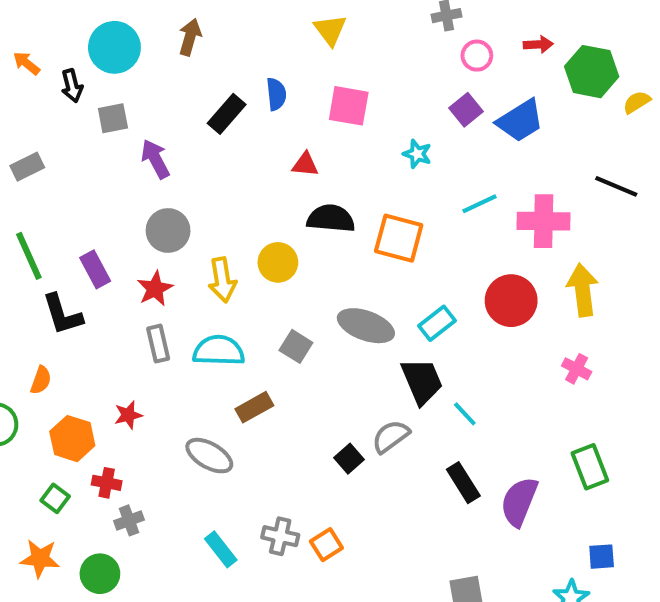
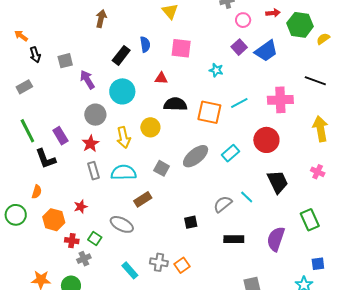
cyan circle: (114, 47) -> (122, 91), moved
black arrow: (72, 86) -> (35, 55), moved
cyan line: (480, 204) -> (239, 103), moved
yellow arrow: (583, 290) -> (320, 129), moved
gray ellipse: (366, 326) -> (196, 156), turned -56
pink cross: (577, 369) -> (318, 172), moved
black trapezoid: (422, 381) -> (278, 182), moved
gray semicircle: (391, 436) -> (223, 204), moved
black square: (349, 459) -> (191, 222), turned 32
black rectangle: (463, 483) -> (234, 239), moved, turned -54
green square: (55, 498) -> (95, 239), moved

